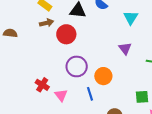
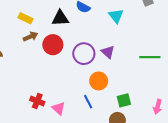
purple triangle: (125, 49) -> (108, 52), moved
purple circle: (77, 66) -> (84, 54), moved
green square: (142, 97) -> (124, 100), moved

